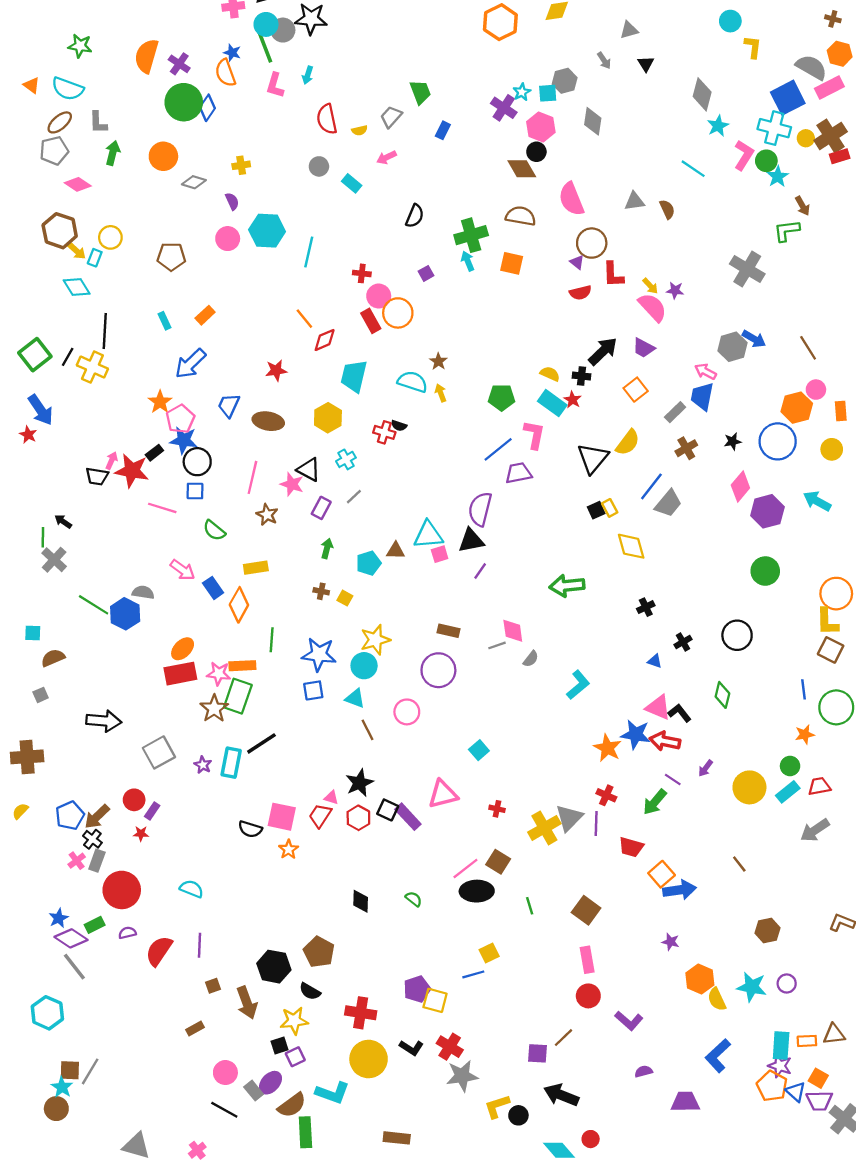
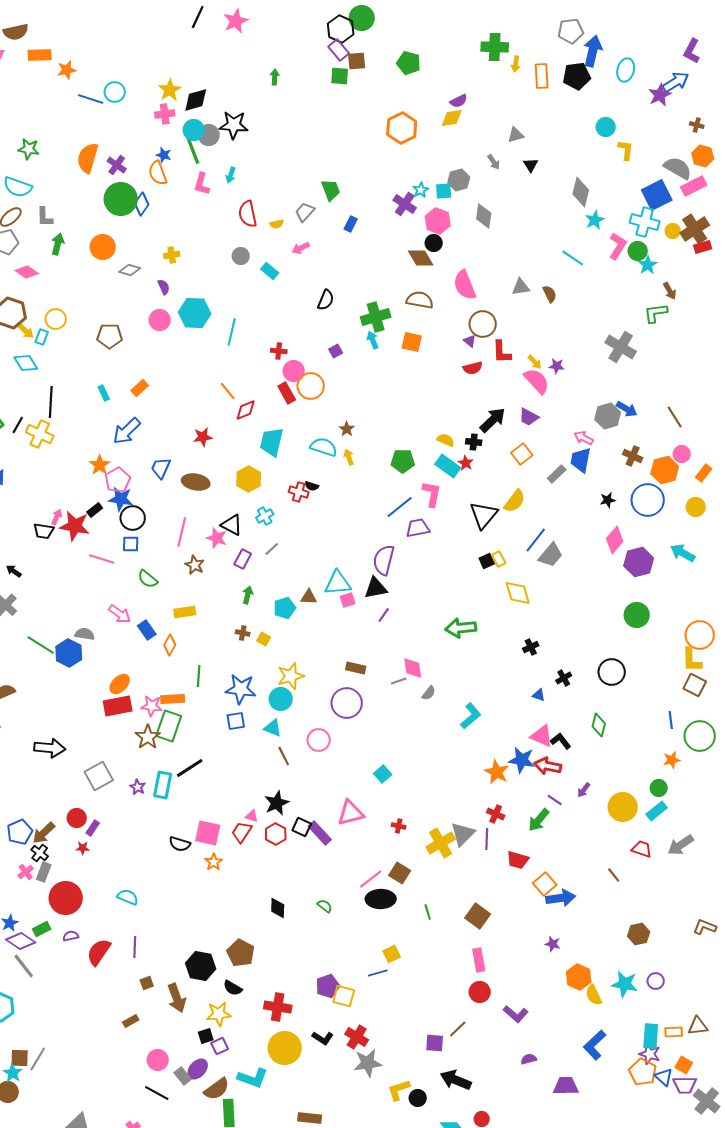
orange rectangle: (841, 411) -> (704, 473), turned 42
brown cross: (686, 448) -> (633, 456), moved, turned -36
orange diamond: (239, 605) -> (170, 645), size x0.7
red trapezoid: (819, 786) -> (642, 849), moved, turned 30

